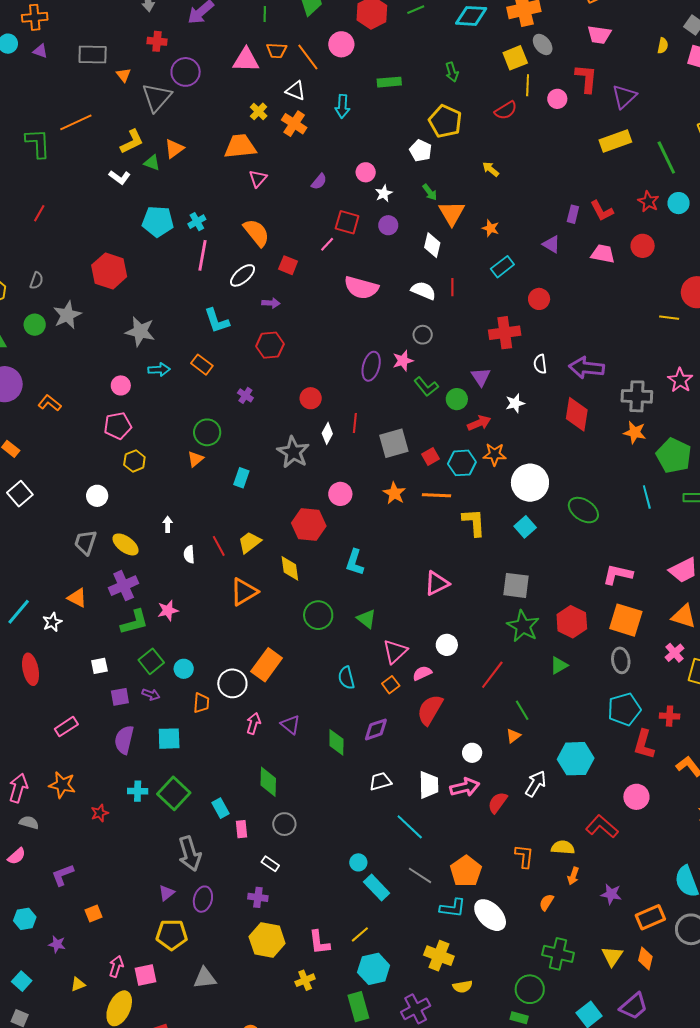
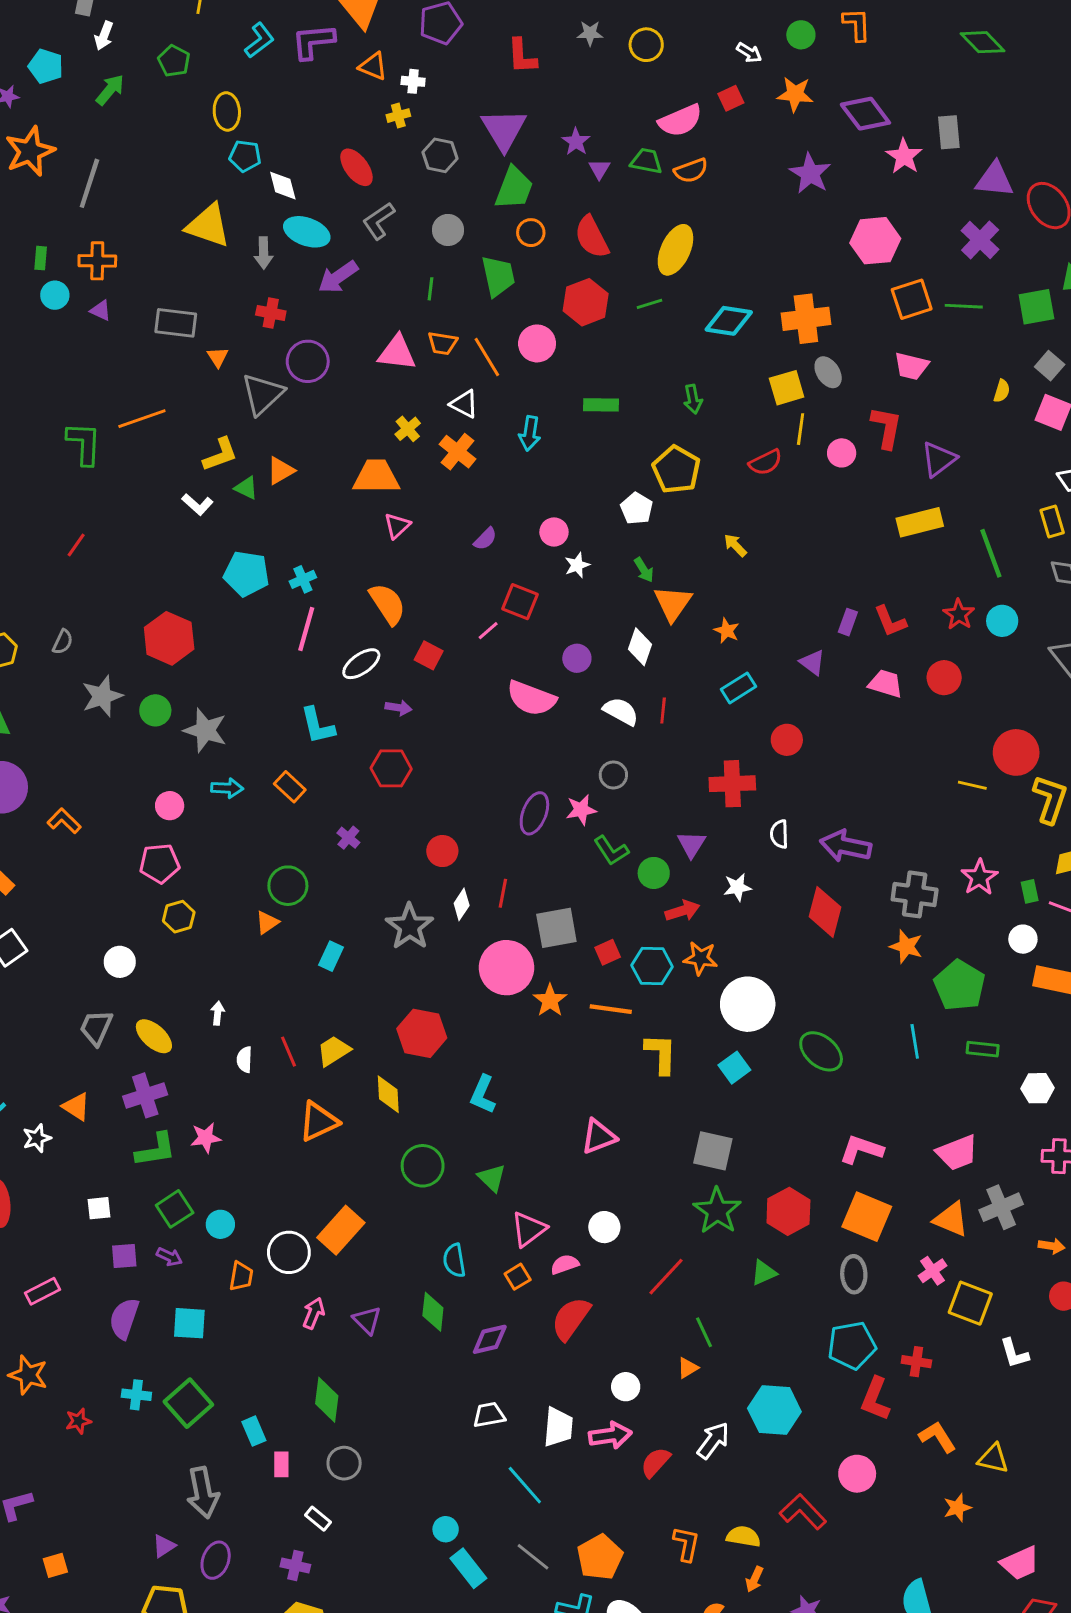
purple circle: (388, 225) -> (577, 658), moved
green circle: (35, 325) -> (155, 710), moved
pink circle: (340, 494) -> (506, 968), moved, size x1.6
green diamond: (336, 742) -> (433, 1312), moved

